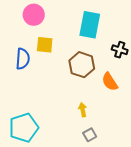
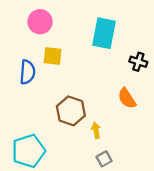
brown hexagon: (82, 65) -> (71, 111), moved

